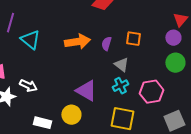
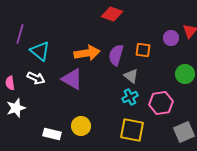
purple circle: (173, 38) -> (171, 38), moved
purple semicircle: (106, 44) -> (116, 55), size x1.5
white arrow: (28, 86) -> (36, 78), moved
purple triangle: (86, 91) -> (72, 79), moved

